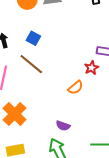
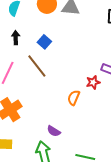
orange semicircle: (75, 88) -> (74, 98), turned 140

